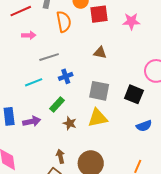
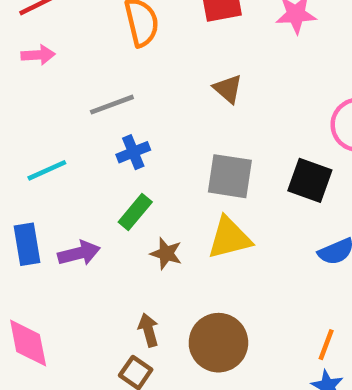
pink arrow: (29, 35) -> (38, 55), moved
brown triangle: (100, 53) -> (228, 89), turned 32
blue cross: (66, 76) -> (133, 152), moved
cyan line: (34, 82) -> (47, 170), moved

